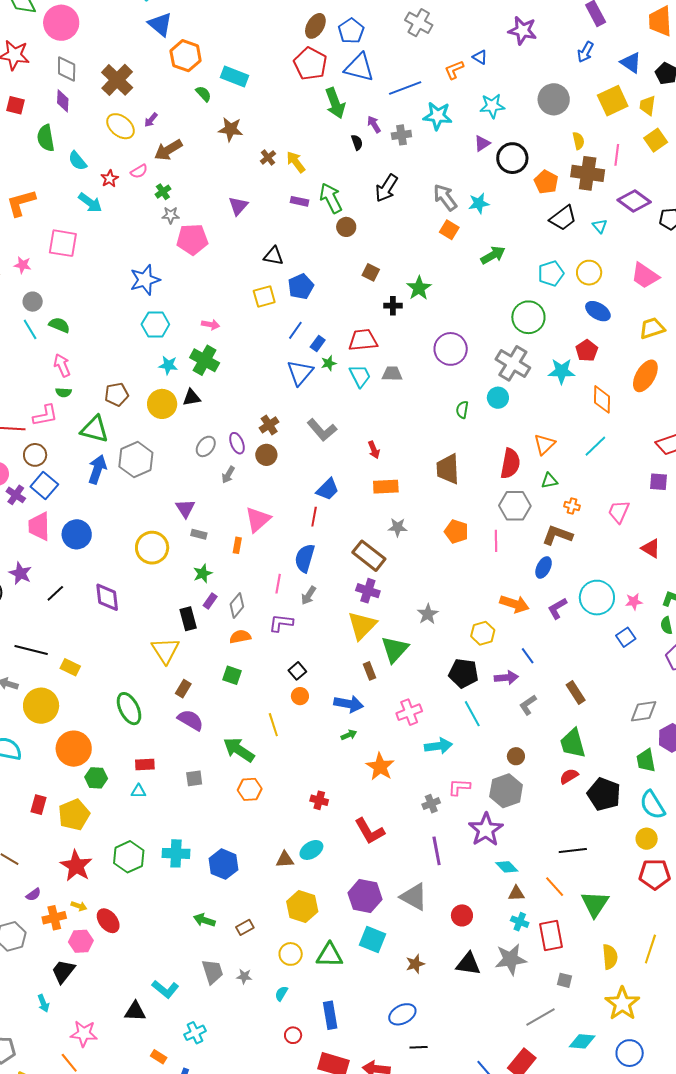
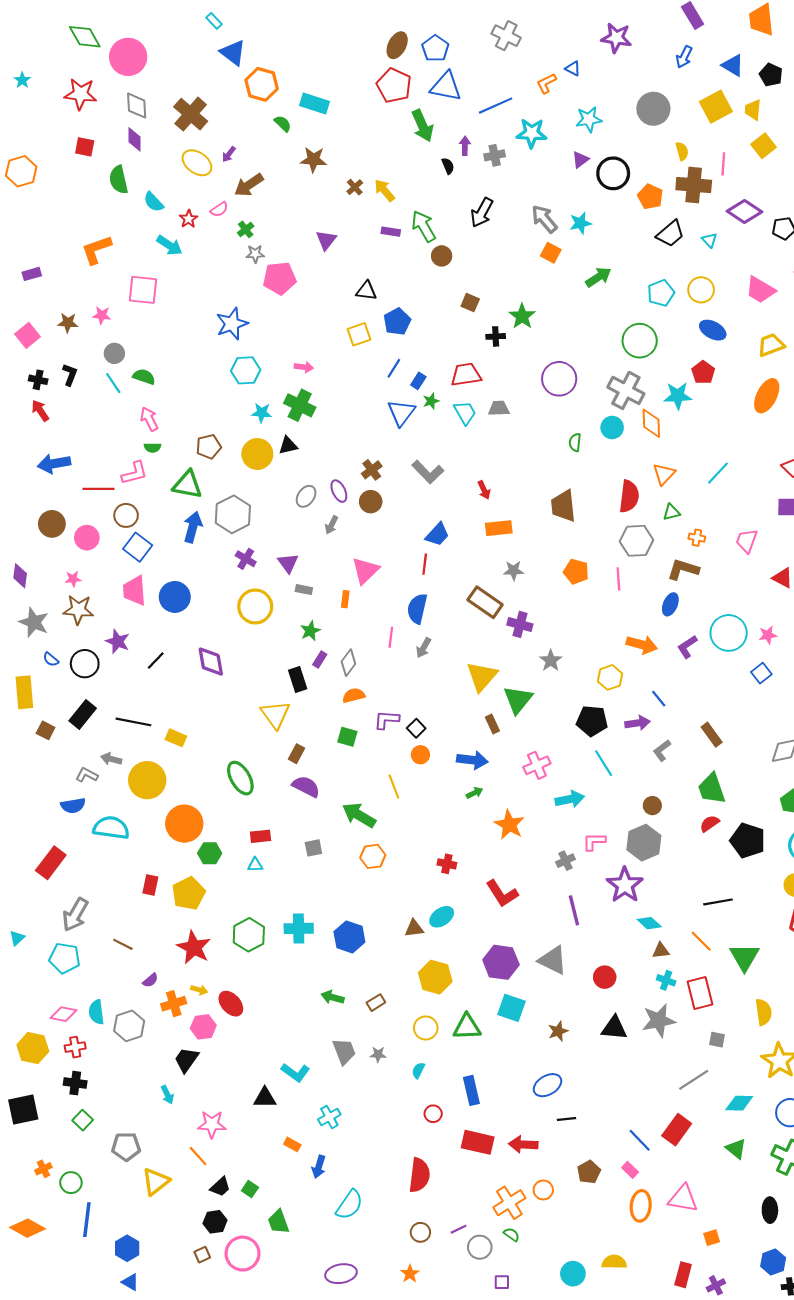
purple arrow: (374, 124) -> (465, 146), turned 36
orange diamond: (602, 399) -> (651, 423), moved
purple cross: (16, 495) -> (246, 559), moved
purple cross: (368, 591) -> (520, 624), moved
purple L-shape: (281, 623) -> (387, 720), moved

